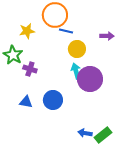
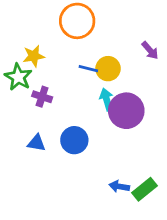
yellow star: (27, 31) -> (34, 56), moved
blue line: (66, 31) -> (88, 69), moved
purple arrow: (107, 36) -> (150, 50), turned 48

